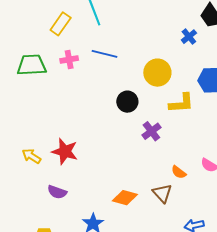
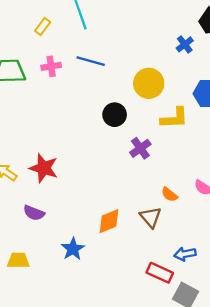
yellow rectangle: (61, 24) -> (43, 27), size x0.7
orange diamond: (125, 198) -> (109, 221), turned -40

